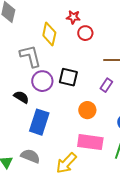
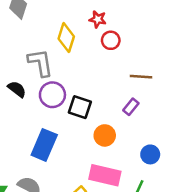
black square: (68, 77) -> (80, 107), moved
black semicircle: (21, 97) -> (17, 89), moved

